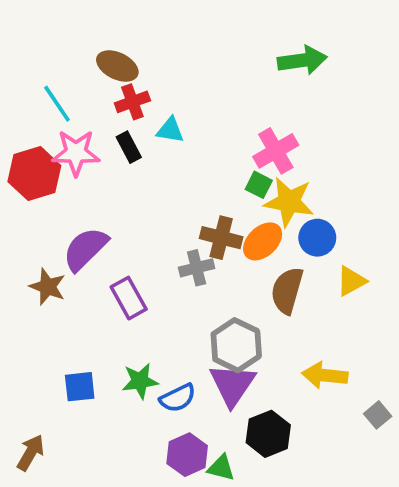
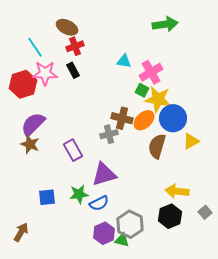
cyan triangle: (170, 130) -> (124, 61), moved
blue circle: (317, 238) -> (173, 118), size x1.4
purple semicircle: (85, 249) -> (33, 124), moved
gray hexagon: (236, 345) -> (130, 224), moved
purple triangle: (232, 385) -> (104, 174), moved, turned 40
black hexagon: (268, 434) -> (170, 216), moved

